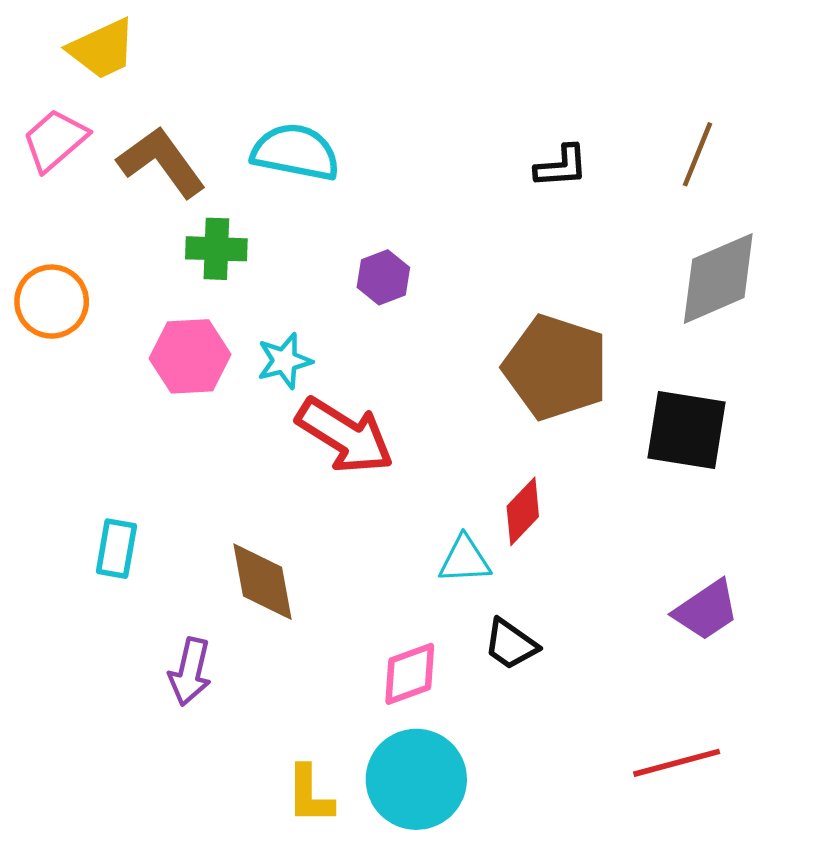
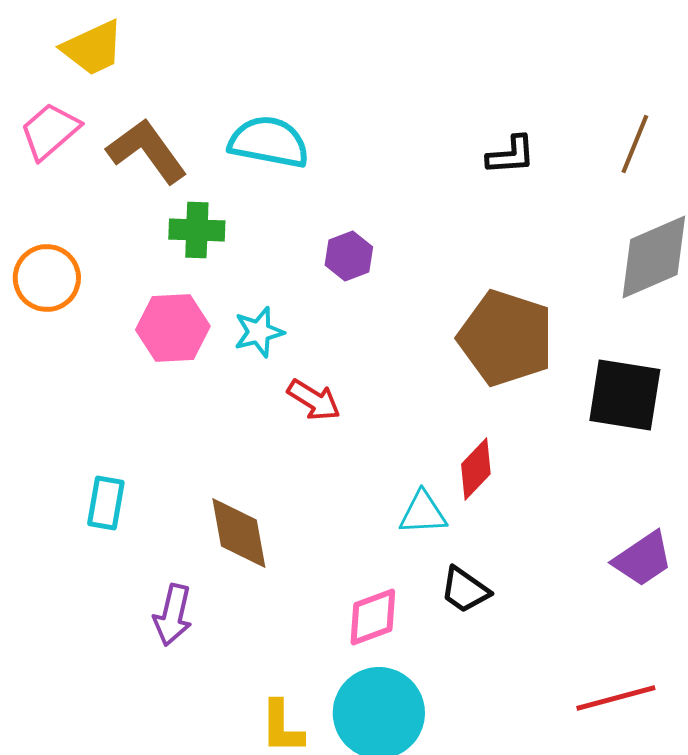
red arrow: (345, 436) -> (314, 400), size x0.6

